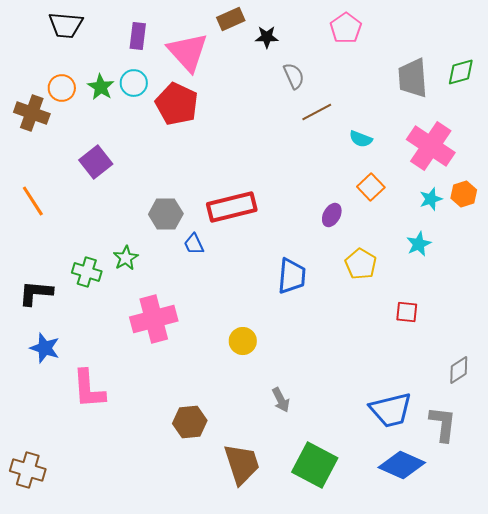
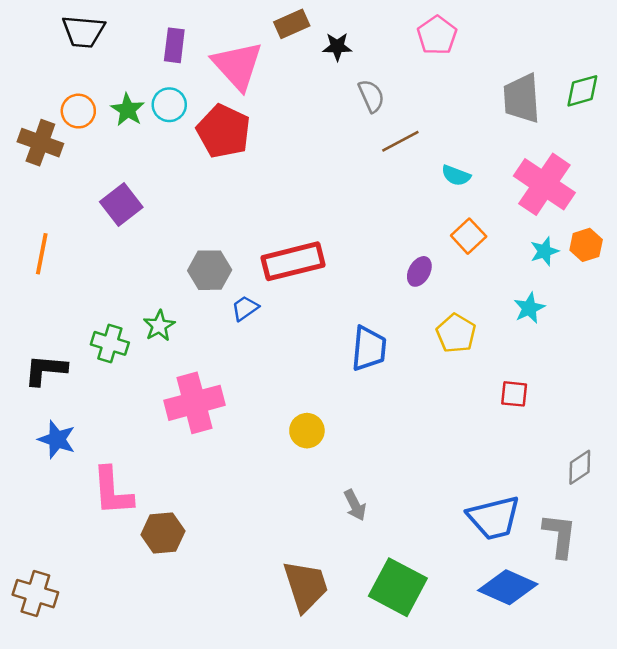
orange line: (33, 201) -> (42, 254), turned 44
blue trapezoid: (194, 244) -> (245, 308), turned 80
brown hexagon: (190, 422) -> (163, 533), moved

